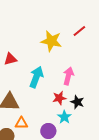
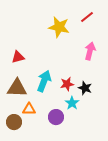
red triangle: (10, 59) -> (18, 57), moved
pink arrow: (68, 76) -> (90, 51), moved
cyan arrow: (36, 77) -> (44, 81), moved

